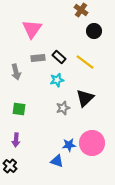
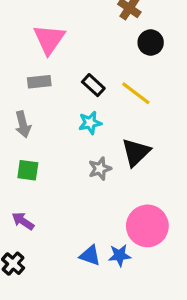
gray rectangle: (38, 58) -> (39, 82), moved
gray arrow: (16, 72) -> (23, 124), moved
purple arrow: (16, 140) -> (23, 221), turned 120
blue star: (69, 145) -> (120, 255), moved

